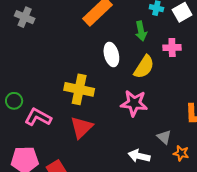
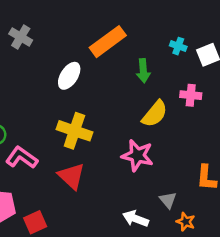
green arrow: (141, 31) -> (143, 71), moved
white ellipse: (111, 54) -> (69, 76), moved, turned 40
red triangle: (81, 127) -> (72, 176), turned -40

